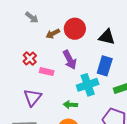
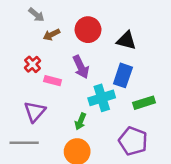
brown arrow: (53, 34) -> (52, 35), moved
green arrow: (70, 105) -> (80, 121), turned -72

